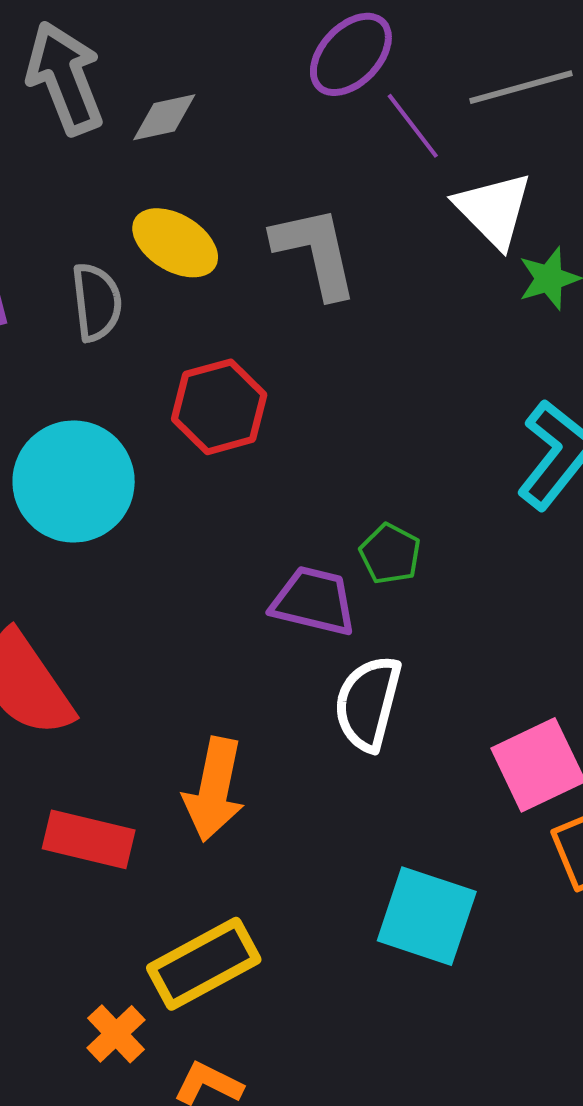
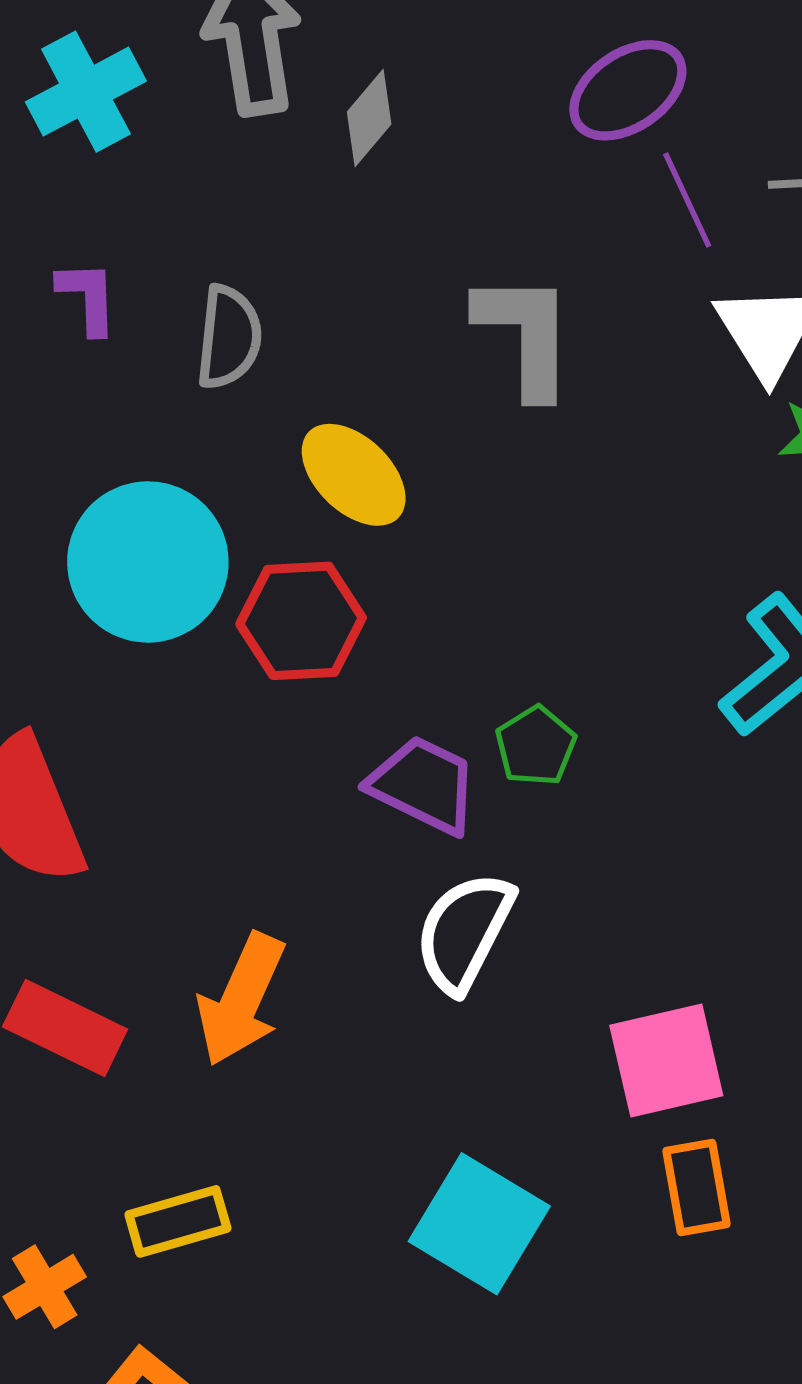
gray diamond: (164, 117) -> (369, 118), turned -50
yellow ellipse: (175, 243) -> (354, 475), moved
red hexagon: (219, 407) -> (301, 621), moved
yellow rectangle: (204, 964) -> (178, 1221), size x0.7

